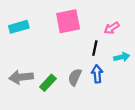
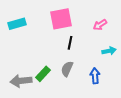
black line: (95, 48) -> (70, 43), moved
blue arrow: (97, 74) -> (95, 76), moved
gray arrow: (21, 77) -> (21, 81), moved

